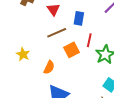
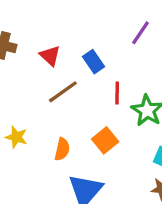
blue rectangle: (79, 18) -> (93, 62), turned -32
orange square: (71, 50) -> (105, 140), moved

